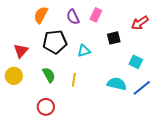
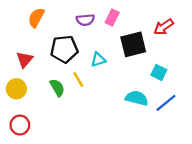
orange semicircle: (41, 15) -> (36, 18), moved
purple semicircle: (73, 17) -> (85, 20), turned -70
black square: (114, 38) -> (133, 44), size x1.6
yellow line: (74, 80) -> (78, 79), moved, turned -40
red circle: (46, 107) -> (20, 125), moved

